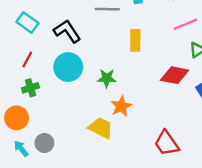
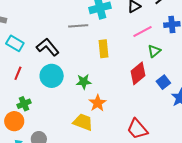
red diamond: (175, 75) -> (138, 73), turned -45
green cross: (31, 88) -> (24, 104), moved

